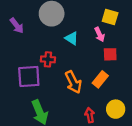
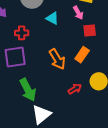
red cross: (48, 59) -> (22, 33), moved
red arrow: (90, 115) -> (75, 89), turned 72

